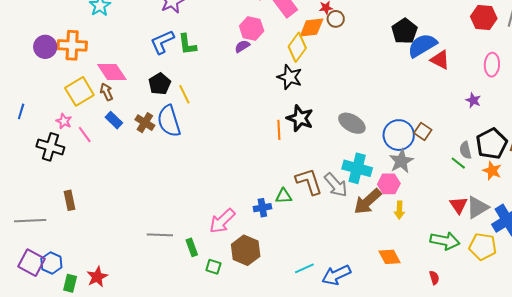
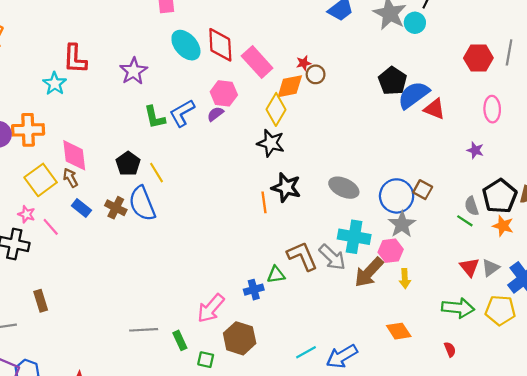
blue L-shape: (162, 42) -> (182, 113), moved
pink diamond: (112, 72) -> (74, 155), turned 32
gray triangle: (477, 207) -> (491, 268), size x0.7

